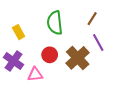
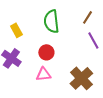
brown cross: (78, 58) -> (81, 78), moved
pink triangle: (35, 74) -> (43, 74), moved

